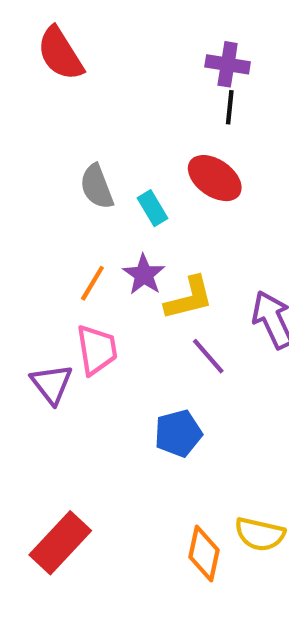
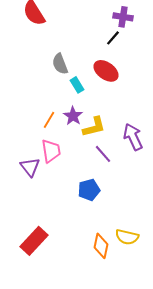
purple cross: (228, 64) -> (123, 17), moved
black line: (230, 107) -> (113, 38), turned 35
gray semicircle: (97, 187) -> (60, 64), moved

